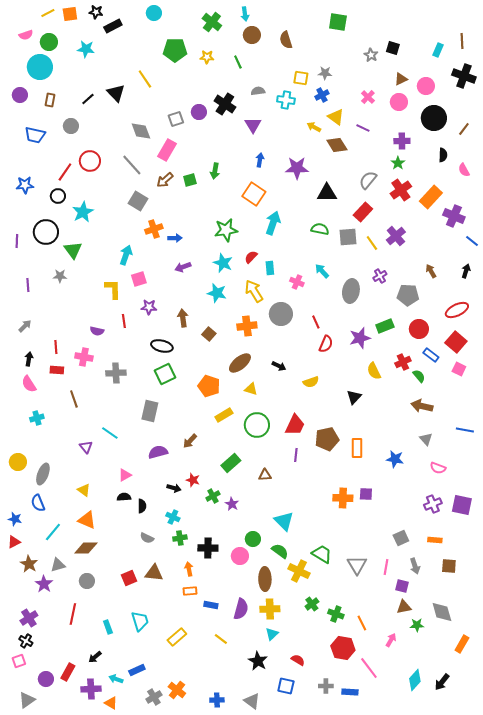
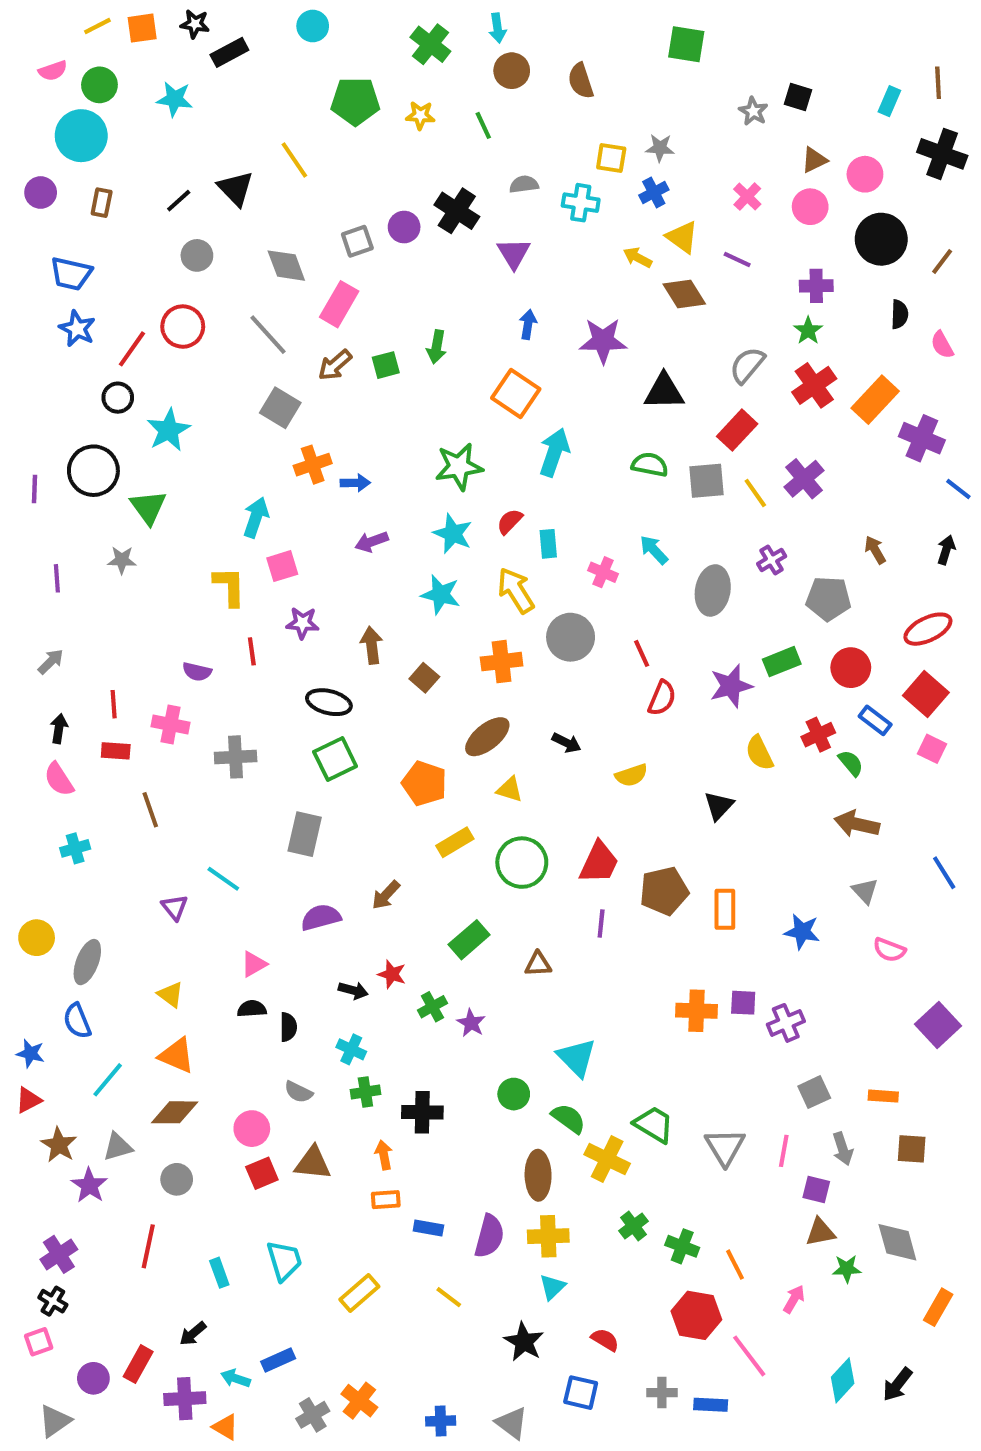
gray circle: (71, 126) -> (197, 255), moved
blue star: (25, 185) -> (77, 329), moved, turned 30
blue line: (465, 430) -> (944, 873), turned 48
purple cross: (433, 504) -> (786, 1023), moved
purple square: (462, 505) -> (938, 1025), turned 35
pink circle: (240, 556) -> (252, 1129), moved

